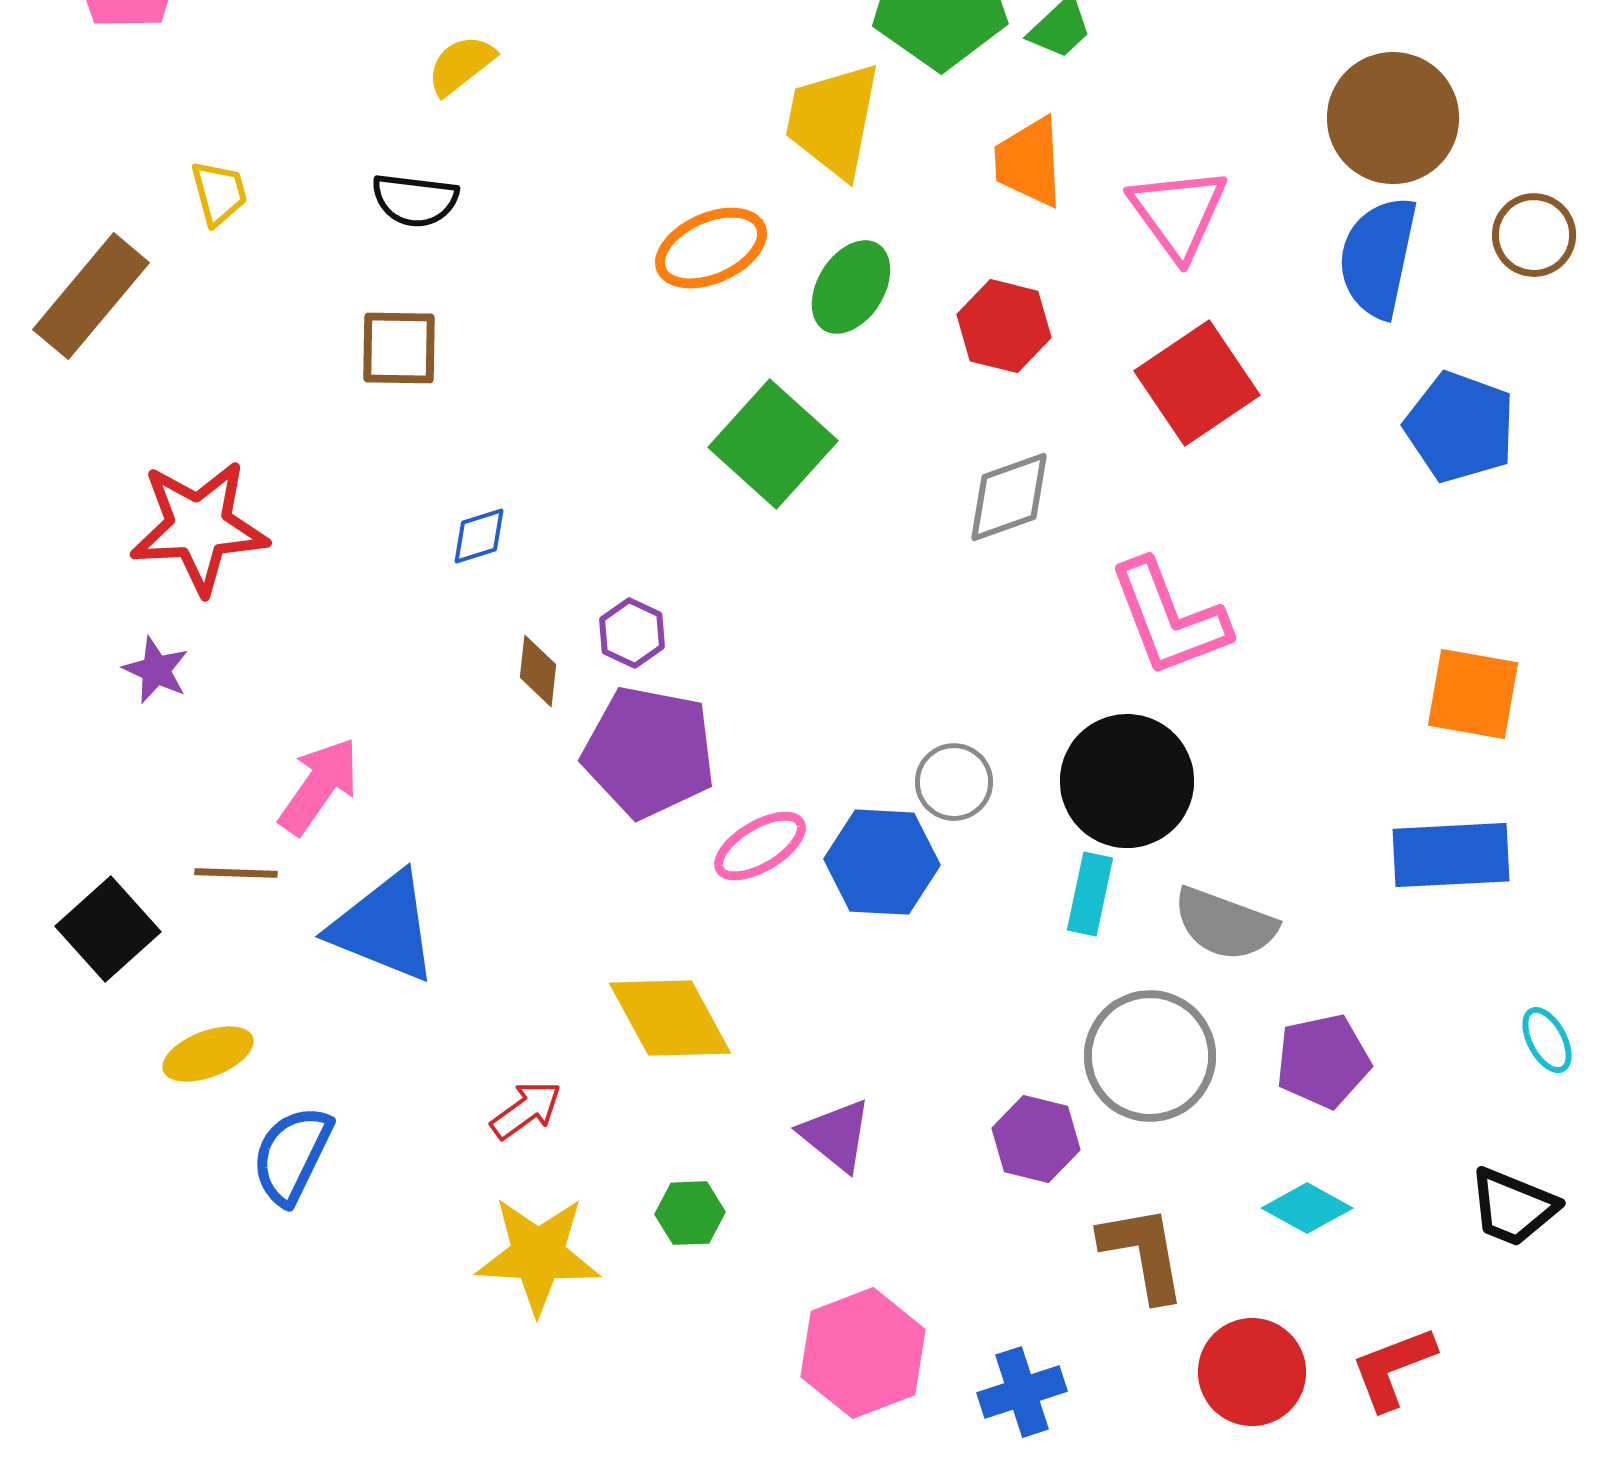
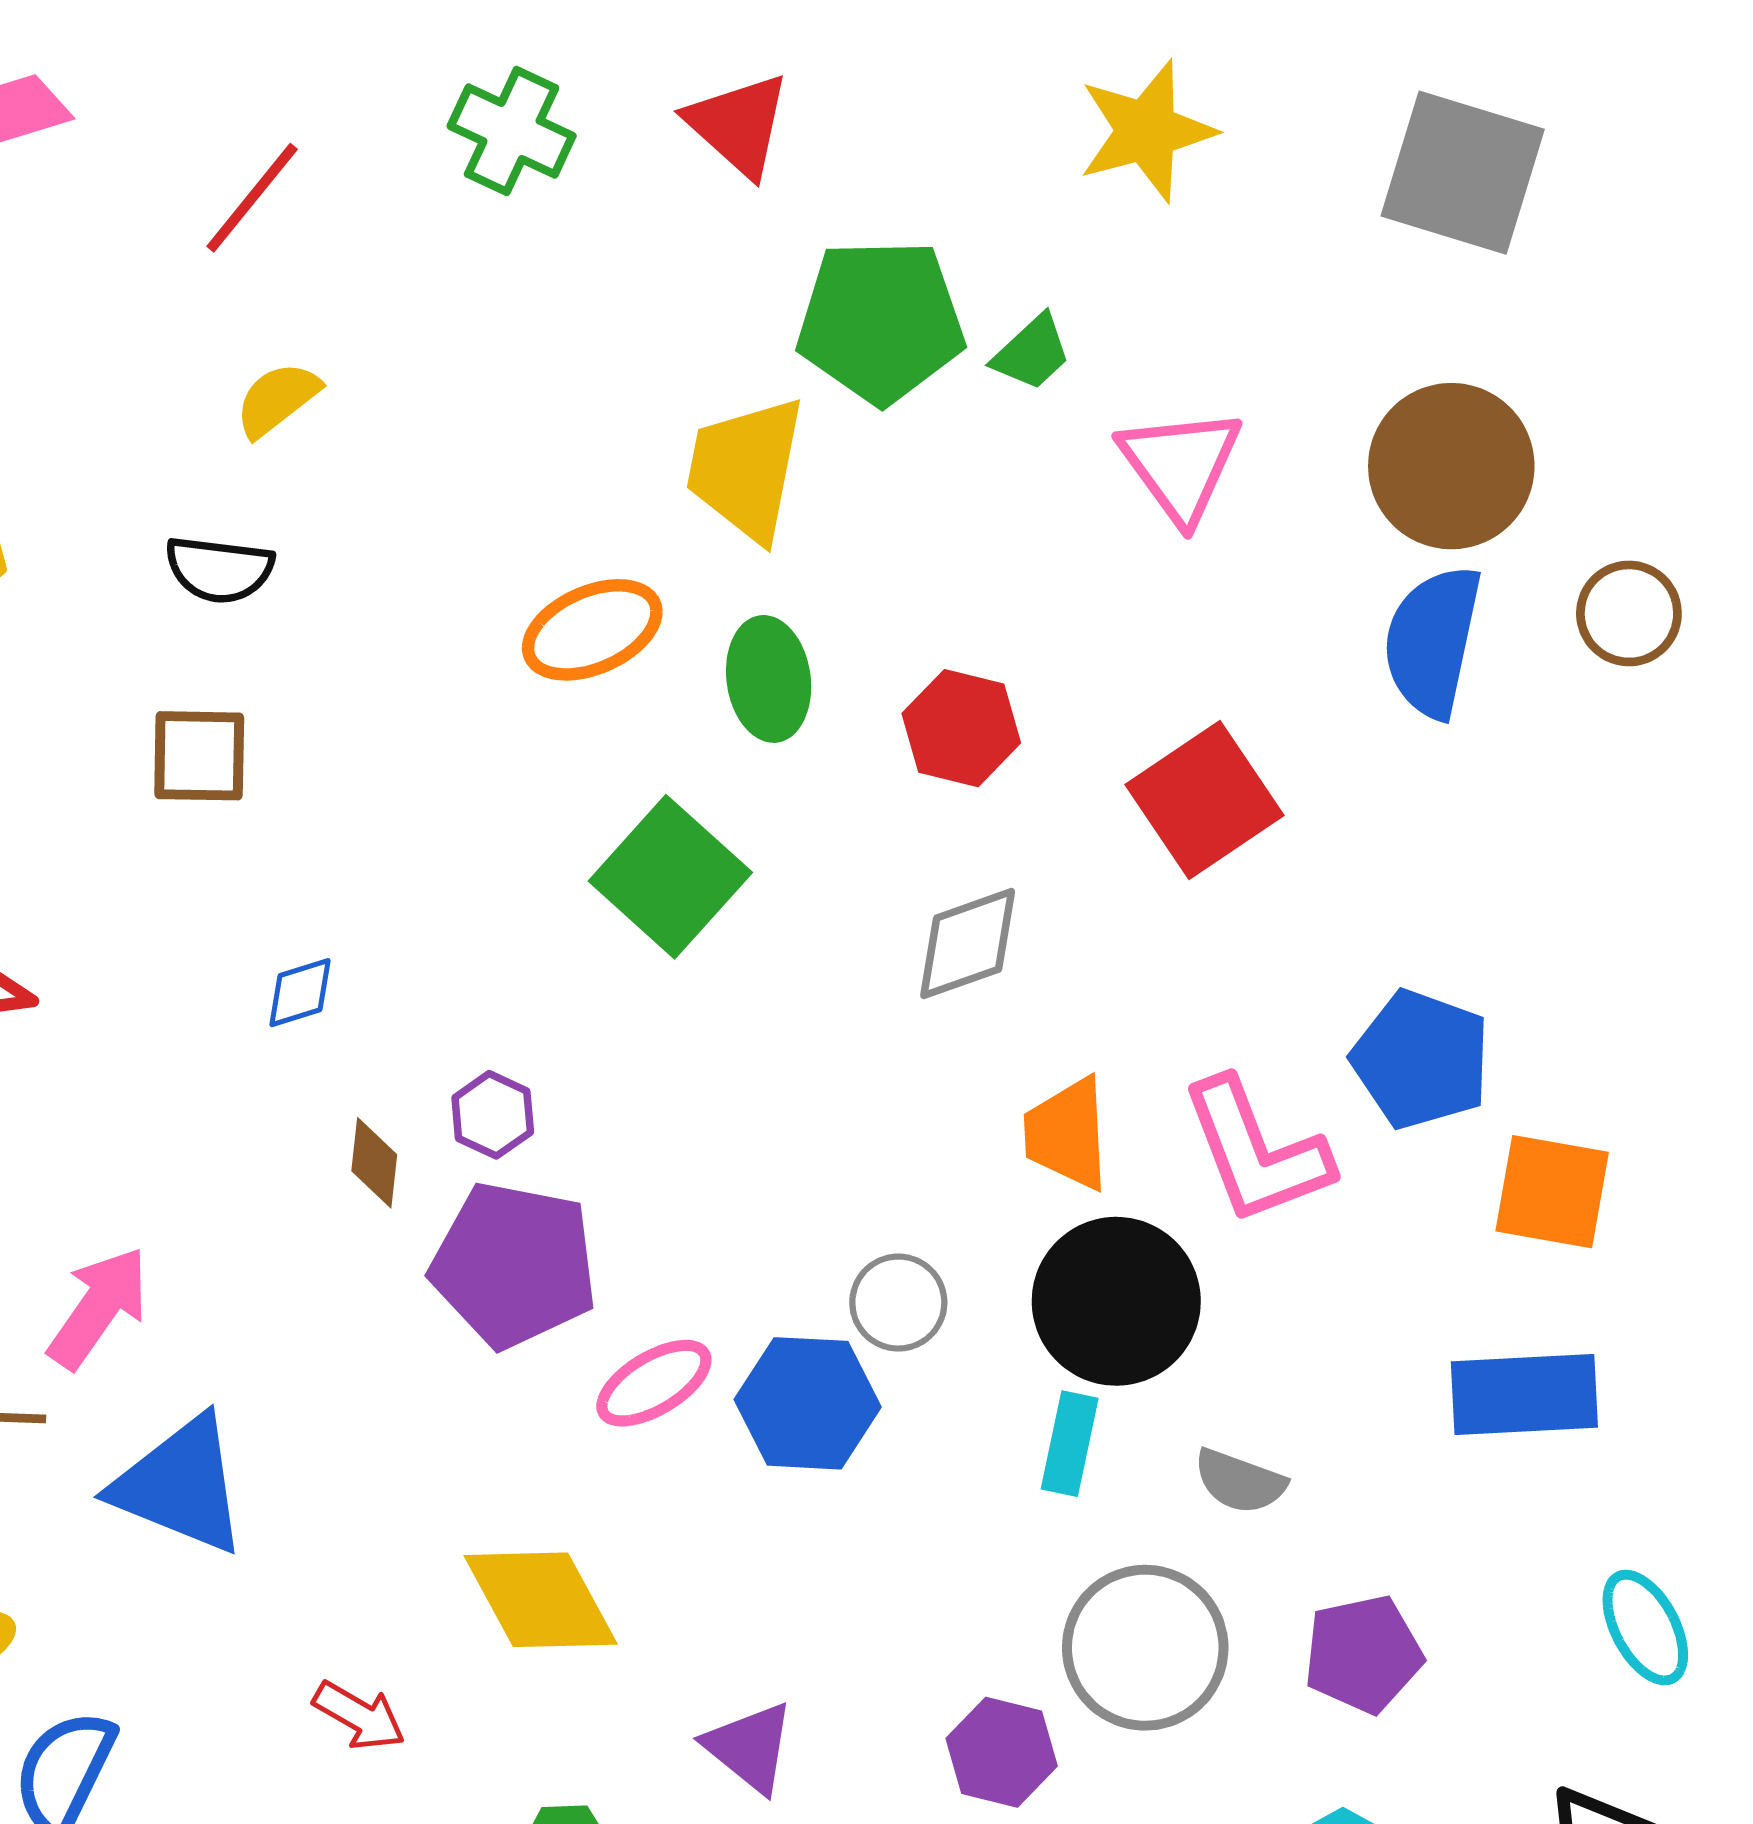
orange trapezoid: (1029, 162) -> (1067, 1134), moved
pink triangle: (1178, 213) -> (1180, 465), moved
green ellipse: (851, 287) -> (769, 679), turned -40
blue pentagon: (1460, 427) -> (1421, 1059), moved
pink L-shape: (1169, 618) -> (1256, 1151), moved
gray semicircle: (1225, 924) -> (1240, 1481), size x0.7
cyan ellipse: (1547, 1040) -> (1645, 1628), size x1.4
red arrow: (526, 1110) -> (359, 1716), turned 66

